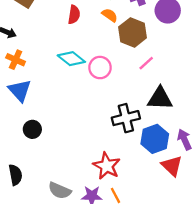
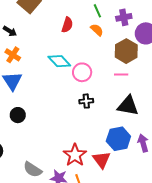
brown hexagon: (133, 32) -> (126, 51), moved
pink line: (146, 63) -> (121, 75), turned 32
black cross: (126, 118) -> (86, 101), moved, size x0.6
red triangle: (172, 166) -> (102, 160), moved

